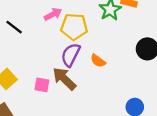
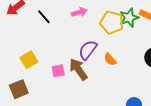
yellow pentagon: (74, 27) -> (112, 22), moved
pink square: (42, 85) -> (58, 71), turned -32

